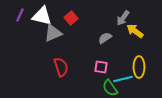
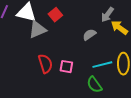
pink square: (101, 67) -> (66, 67), moved
cyan line: (123, 79) -> (102, 65), moved

